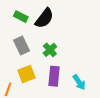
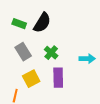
cyan arrow: (79, 82) -> (87, 59), moved, turned -49

